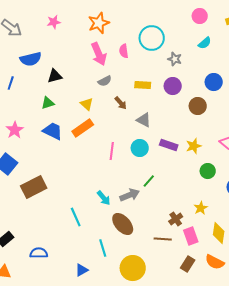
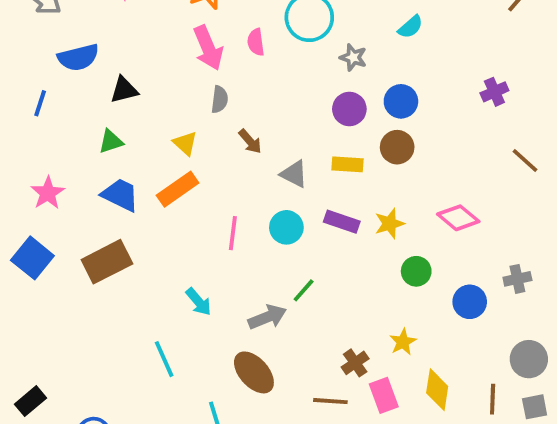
gray semicircle: (105, 81) -> (220, 99), turned -56
blue circle: (214, 82) -> (401, 101), moved
yellow rectangle: (143, 85) -> (347, 164), moved
brown rectangle: (34, 187) -> (107, 262), moved
cyan arrow: (104, 198) -> (199, 302), moved

